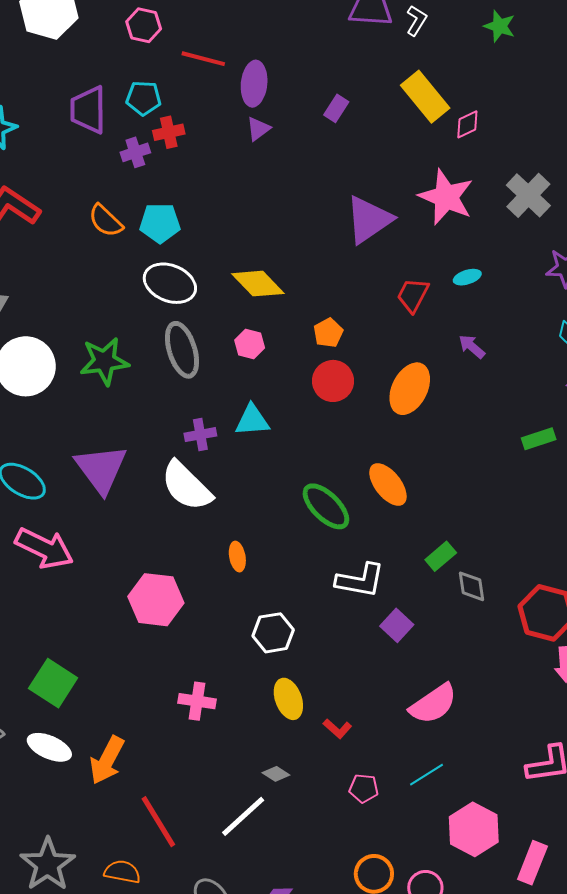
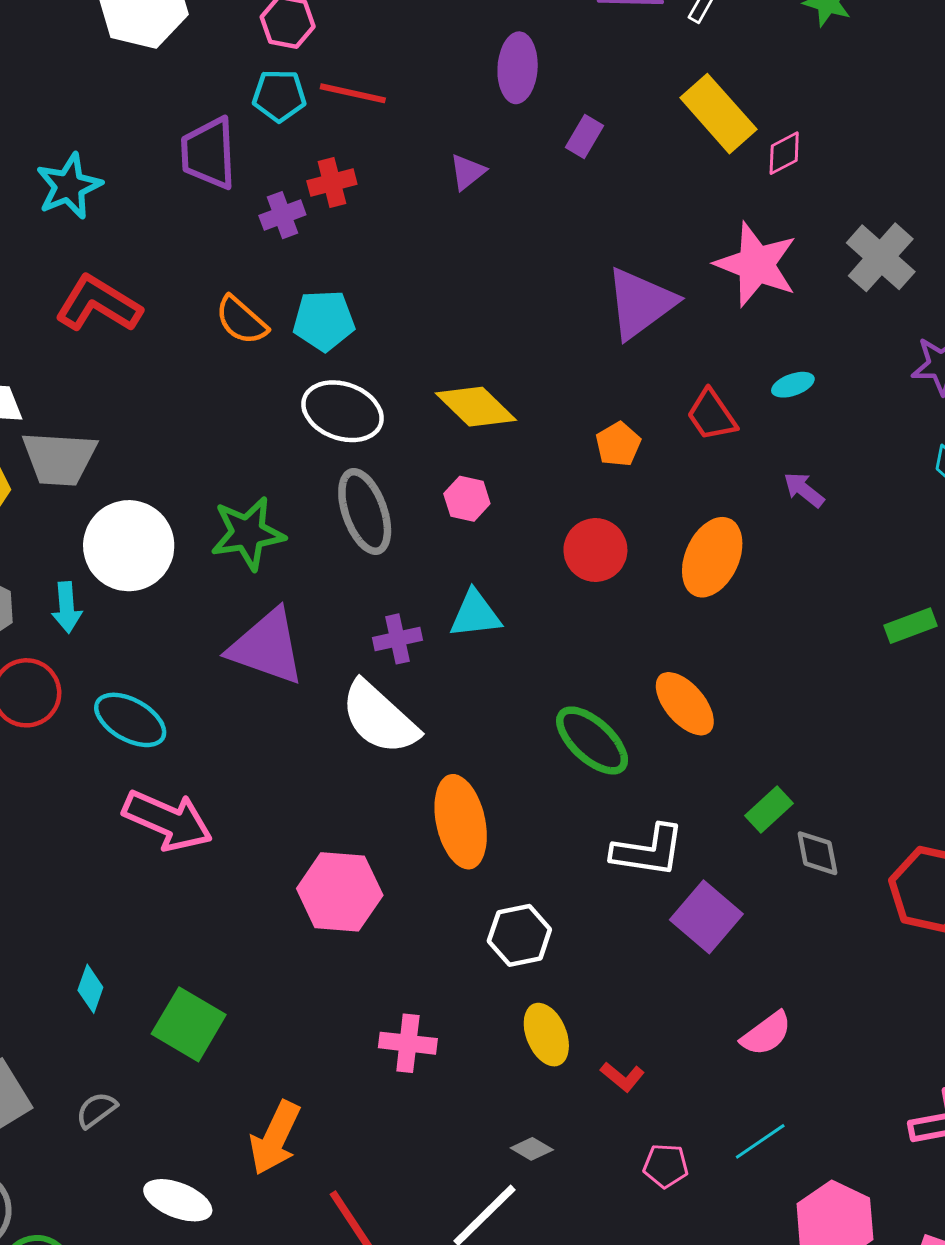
red line: (203, 59) -> (353, 93), moved
purple ellipse: (254, 84) -> (518, 68), moved
cyan pentagon: (144, 98) -> (279, 96), moved
red trapezoid: (413, 295) -> (712, 415), turned -60
orange pentagon: (328, 333) -> (618, 444), moved
purple triangle: (101, 469) -> (267, 647), moved, turned -32
orange ellipse: (237, 557) -> (461, 822), size x2.0
purple square: (397, 625) -> (706, 917), size x1.4
pink semicircle: (433, 704) -> (766, 1034), size x0.7
white ellipse: (49, 747) -> (178, 1200), moved

